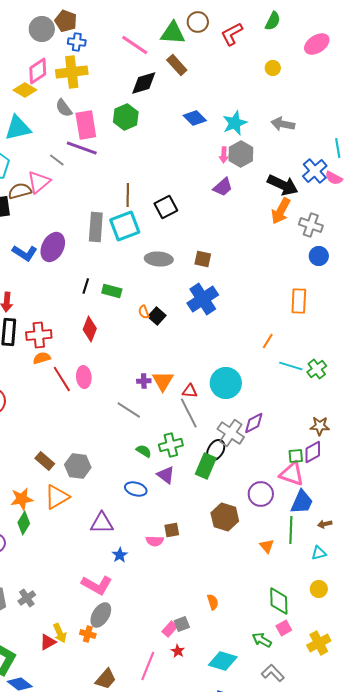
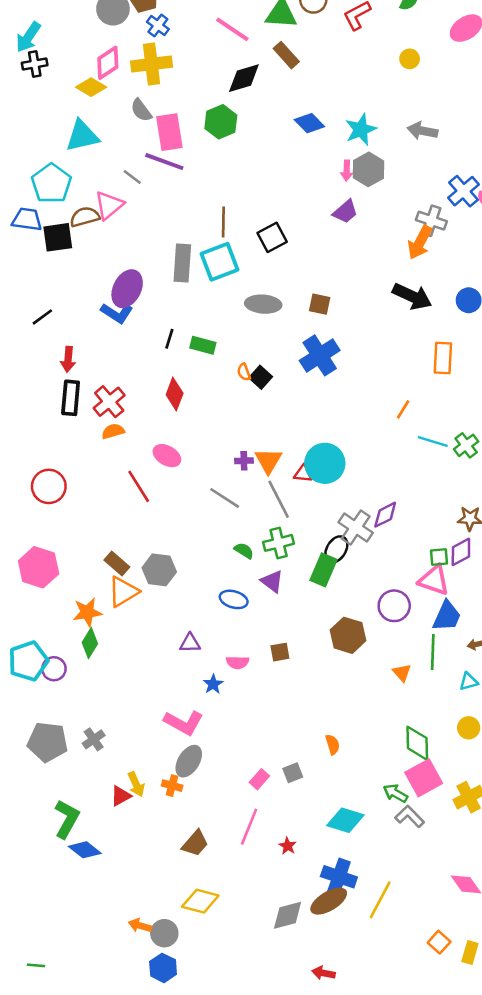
blue cross: (77, 42) -> (158, 25), turned 30
black arrow: (283, 185) -> (412, 296), moved
gray cross: (311, 225) -> (431, 221), moved
blue L-shape: (25, 253) -> (117, 313), moved
red cross: (39, 335) -> (109, 402), turned -35
pink ellipse: (84, 377) -> (167, 456), turned -55
red line: (62, 379) -> (139, 486), moved
cyan circle: (226, 383) -> (325, 463), moved
gray line: (189, 413) -> (279, 499), moved
orange triangle: (57, 497) -> (123, 592), moved
purple triangle: (102, 523) -> (190, 643), size x0.7
pink semicircle: (155, 541) -> (238, 662), moved
pink square: (284, 628) -> (424, 778), size x1.8
pink rectangle: (170, 629) -> (259, 779), moved
red star: (178, 651) -> (288, 846), moved
gray L-shape: (273, 673) -> (410, 816), moved

